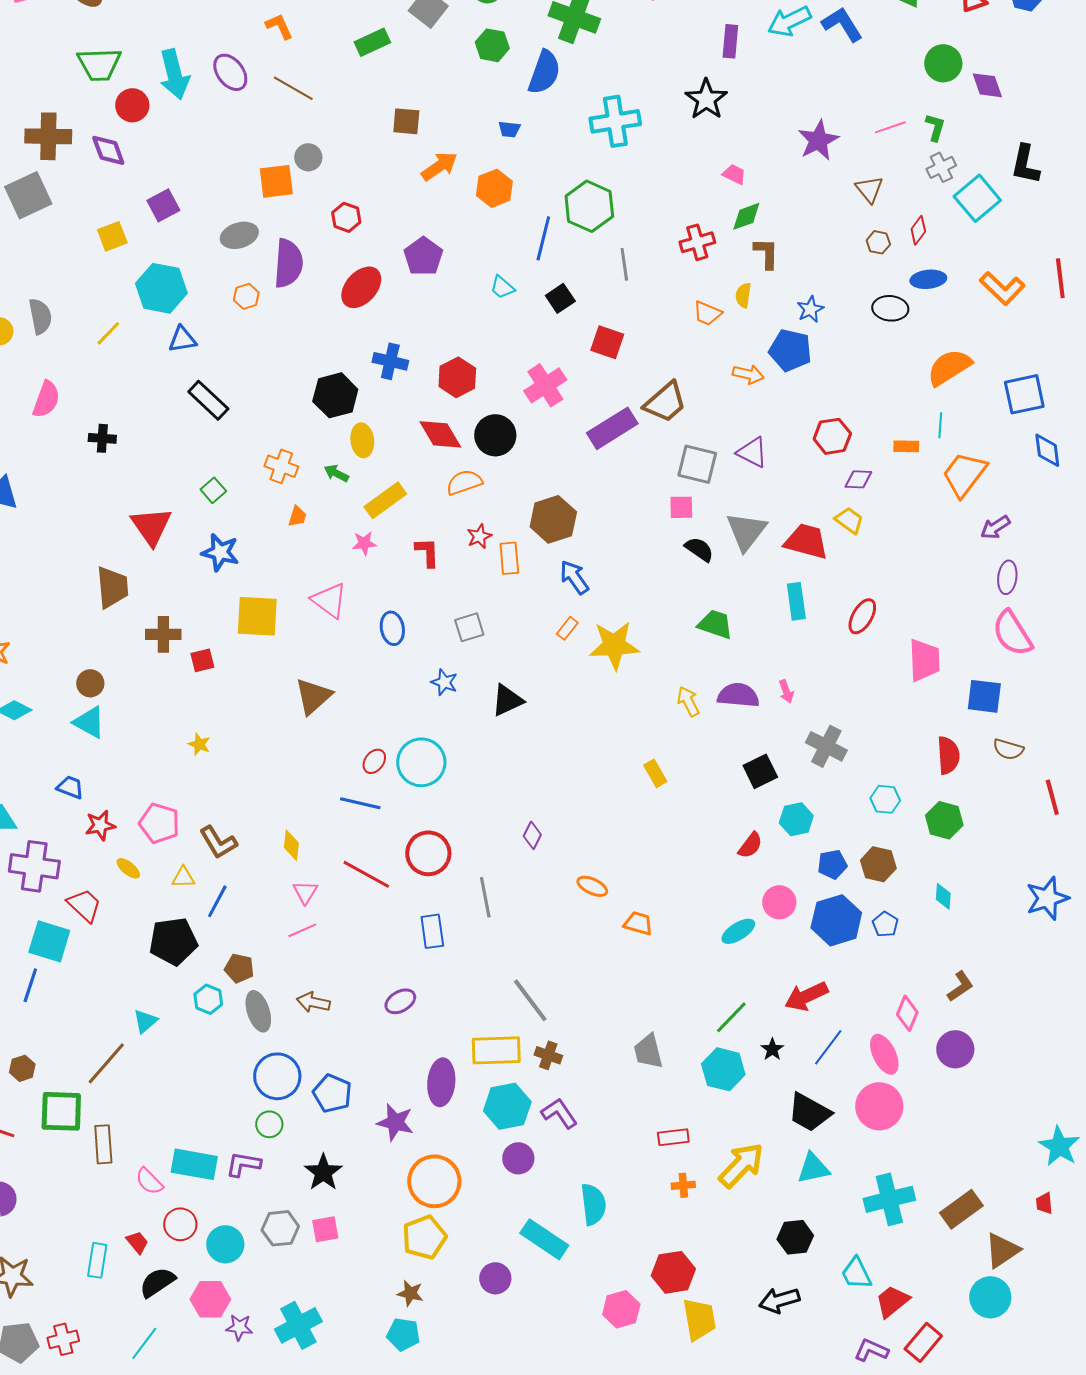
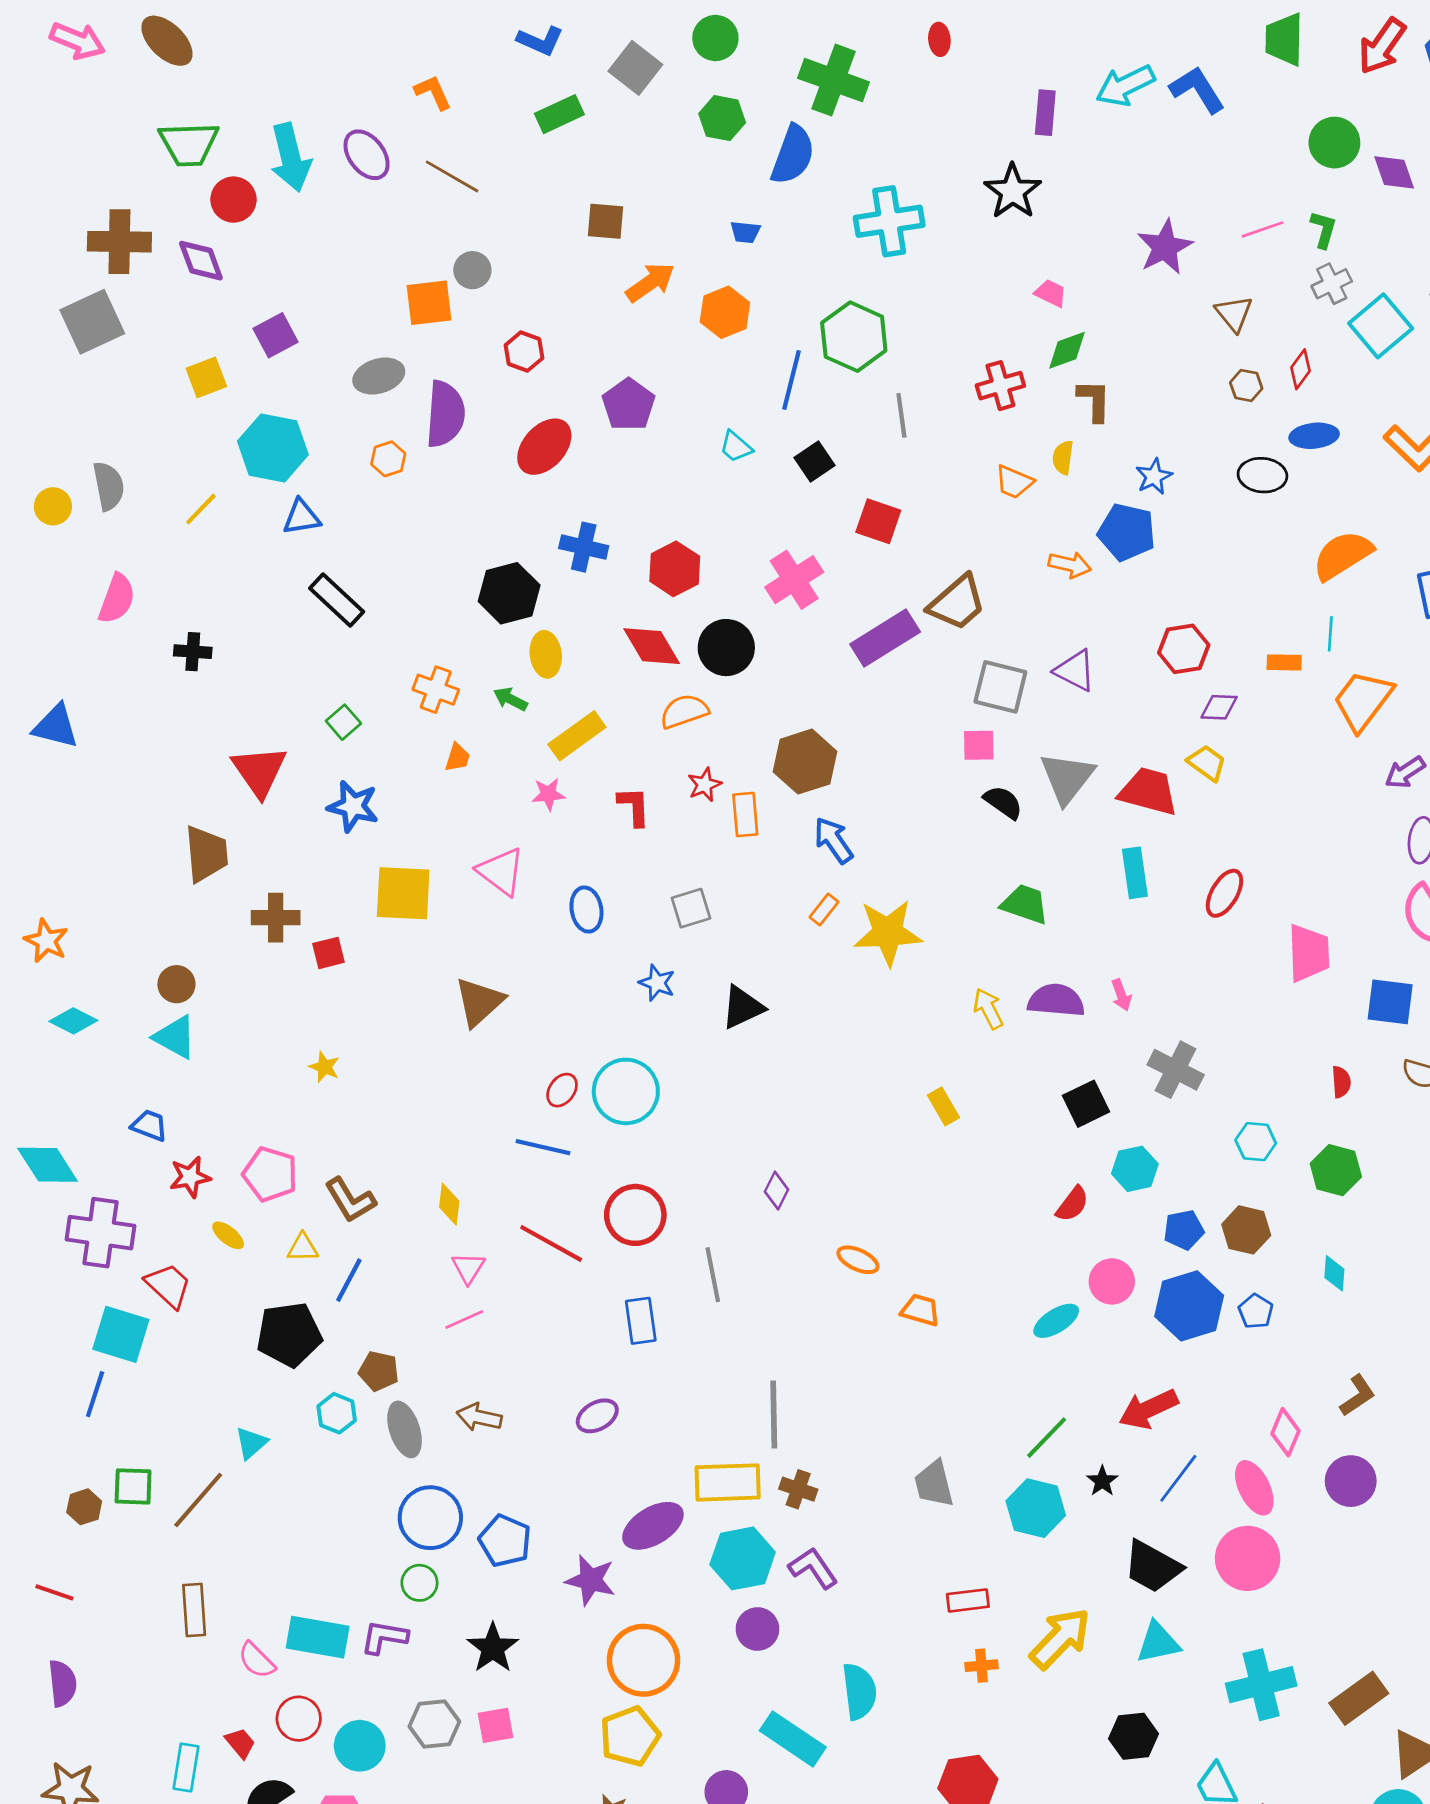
red semicircle: (948, 755) -> (1341, 1082), size x0.6
gray line: (530, 1000) -> (774, 1415), turned 36
purple ellipse: (441, 1082) -> (653, 1526), turned 54
green square: (61, 1111) -> (133, 1486), moved, size x0.7

